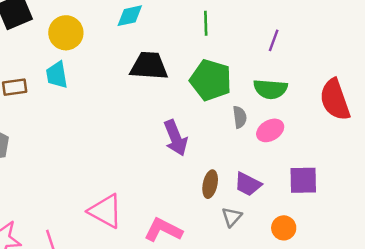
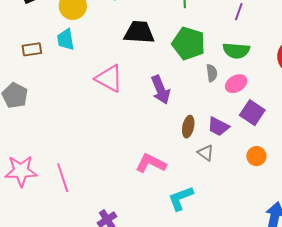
purple square: (303, 180) -> (252, 113), moved, turned 35
pink triangle: (105, 211) -> (109, 78), moved
gray triangle: (232, 217) -> (206, 153), turned -36
orange circle: (284, 228) -> (256, 156), moved

